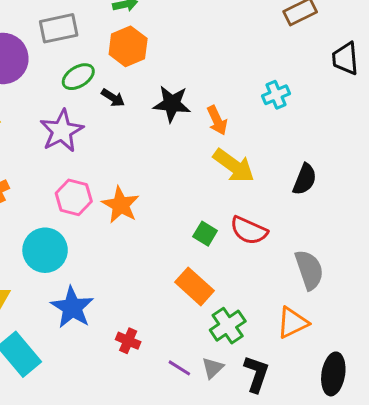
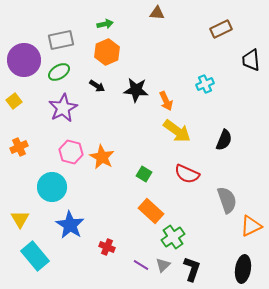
green ellipse: (78, 77) -> (59, 72), moved
green square: (205, 234) -> (144, 174), moved
orange triangle: (293, 323) -> (251, 226), moved

